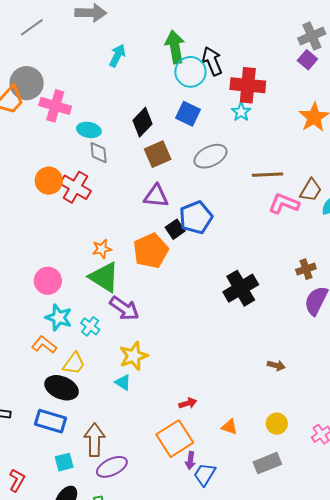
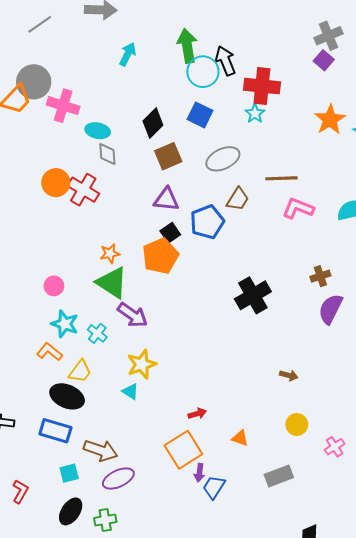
brown trapezoid: (311, 190) -> (238, 199), moved
black square: (175, 229) -> (170, 233), moved
pink circle: (48, 281) -> (54, 286), size x0.7
yellow circle: (277, 424) -> (297, 424), moved
brown arrow: (94, 440) -> (101, 450), turned 108

